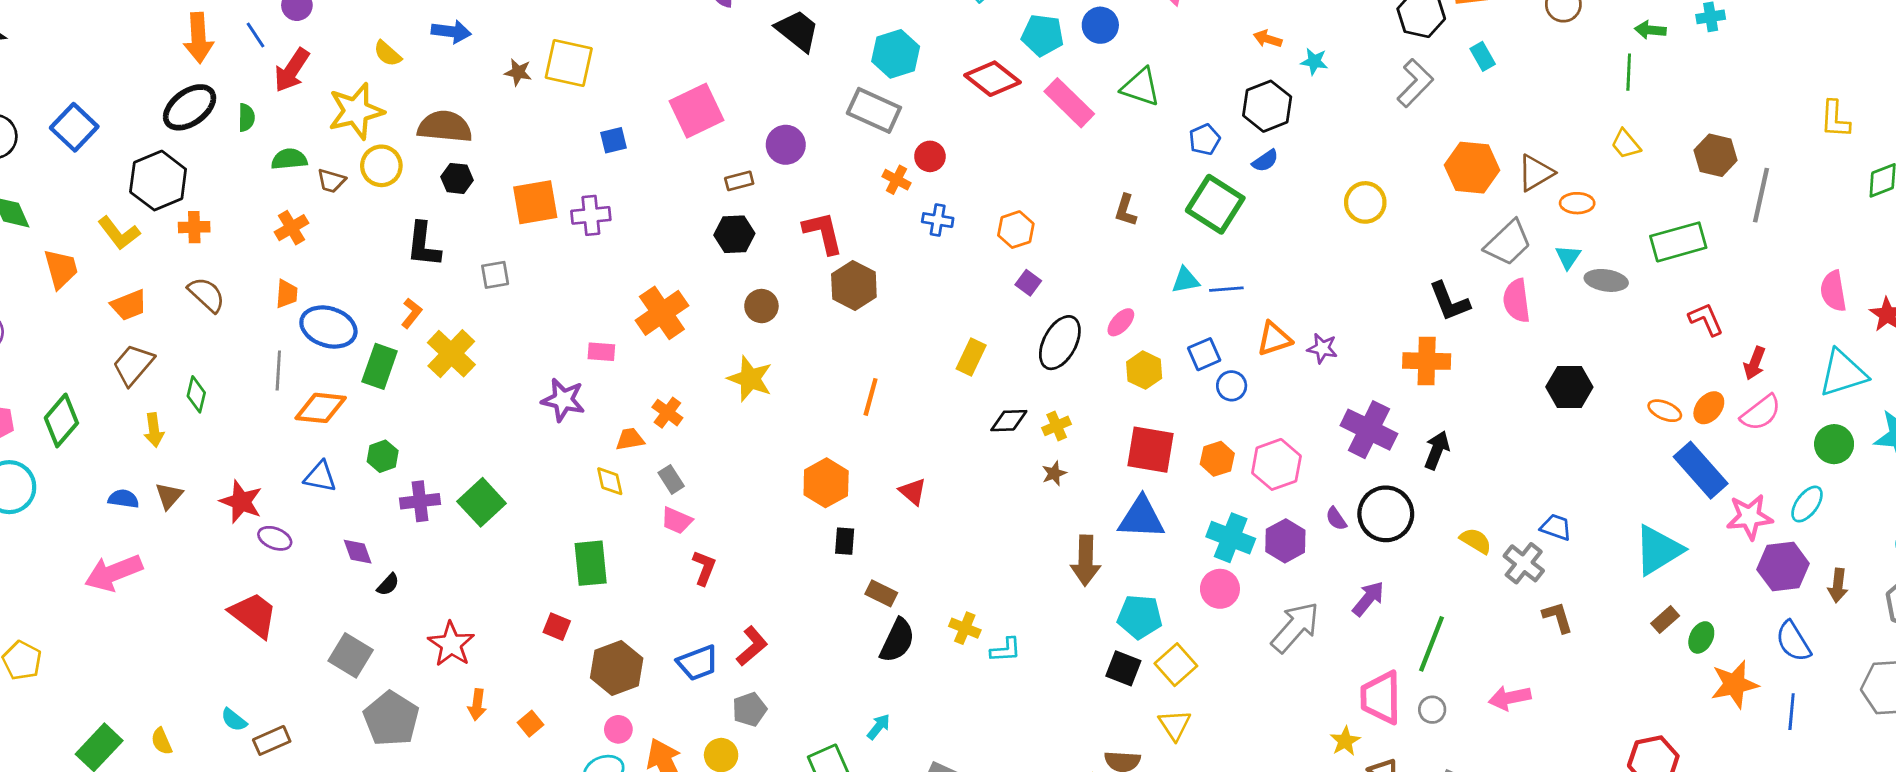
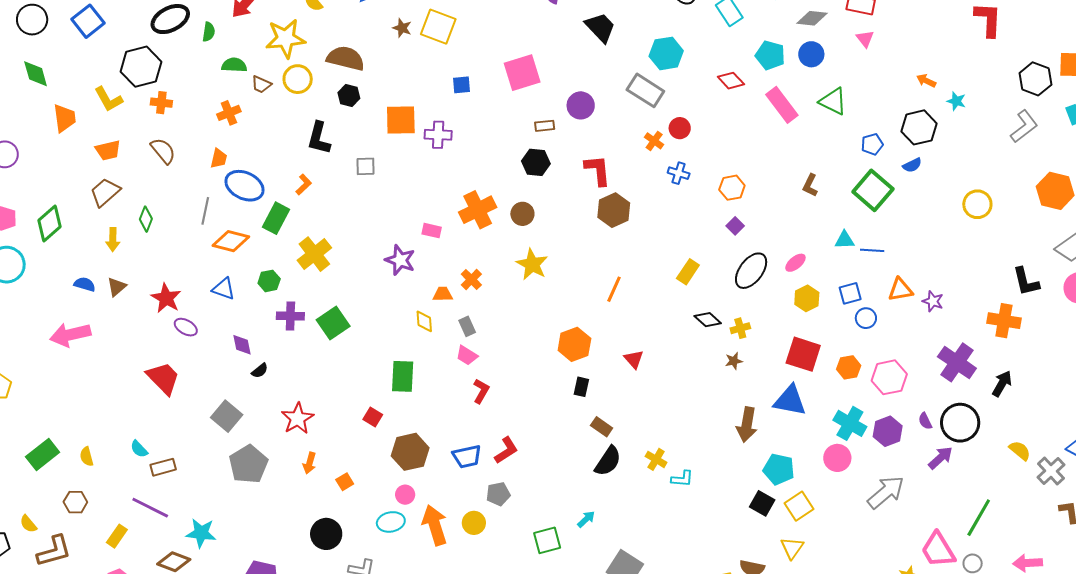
red diamond: (992, 79) -> (731, 81), size x0.7
brown circle: (761, 306) -> (522, 214), moved
yellow cross: (451, 354) -> (314, 254), moved
black diamond: (1009, 421) -> (708, 320), turned 36
purple arrow: (1368, 599) -> (940, 458), moved
pink trapezoid: (1381, 698) -> (938, 550), turned -39

